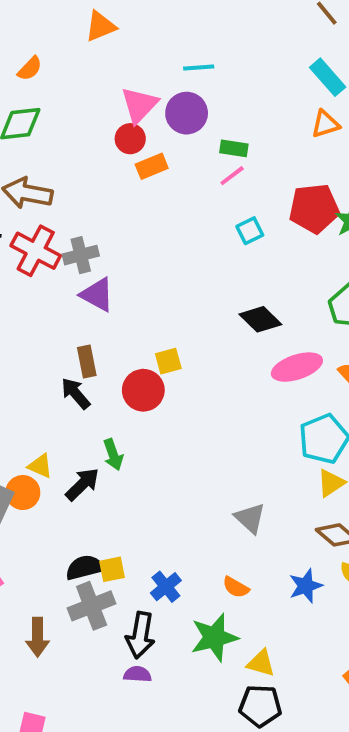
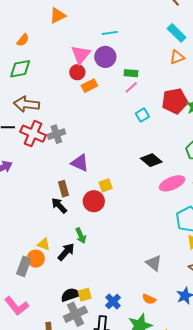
purple triangle: (97, 295) -> (80, 163), moved

